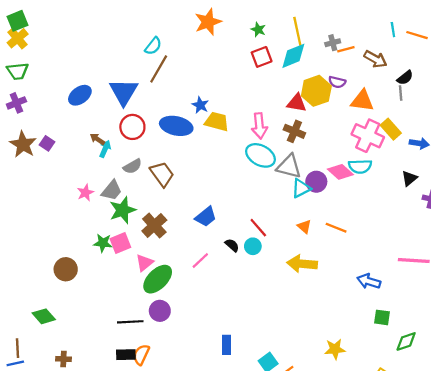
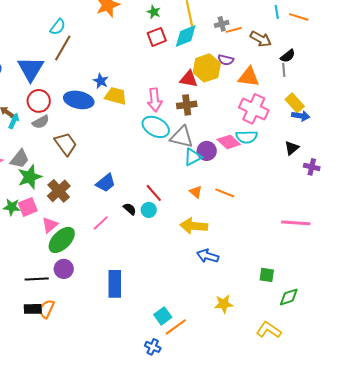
yellow rectangle: (391, 129) -> (295, 103), moved
brown cross: (294, 131) -> (187, 105), turned -30
gray semicircle: (132, 166) -> (41, 122), moved
blue arrow: (369, 281) -> (208, 256), moved
blue rectangle: (227, 345) -> (115, 284), moved, size x1.5

